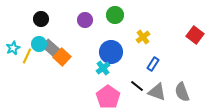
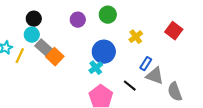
red square: (195, 35) -> (174, 31), moved
cyan circle: (39, 44) -> (32, 35), moved
gray triangle: (157, 92) -> (155, 76), moved

